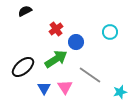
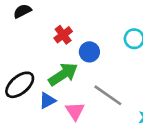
blue triangle: (44, 88) -> (47, 101), moved, turned 32

